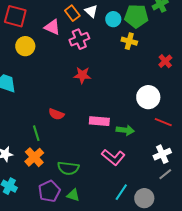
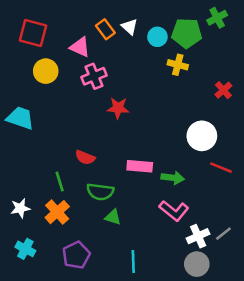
pink cross: (79, 39) -> (94, 76), moved
white cross: (162, 154) -> (198, 236), moved
pink L-shape: (113, 157) -> (174, 211), moved
green semicircle: (68, 168) -> (100, 192), moved
cyan line: (121, 192) -> (133, 262), moved, turned -36
green triangle: (73, 195) -> (113, 217), moved

